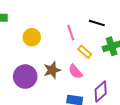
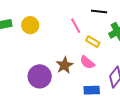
yellow circle: (32, 37) -> (30, 25), moved

